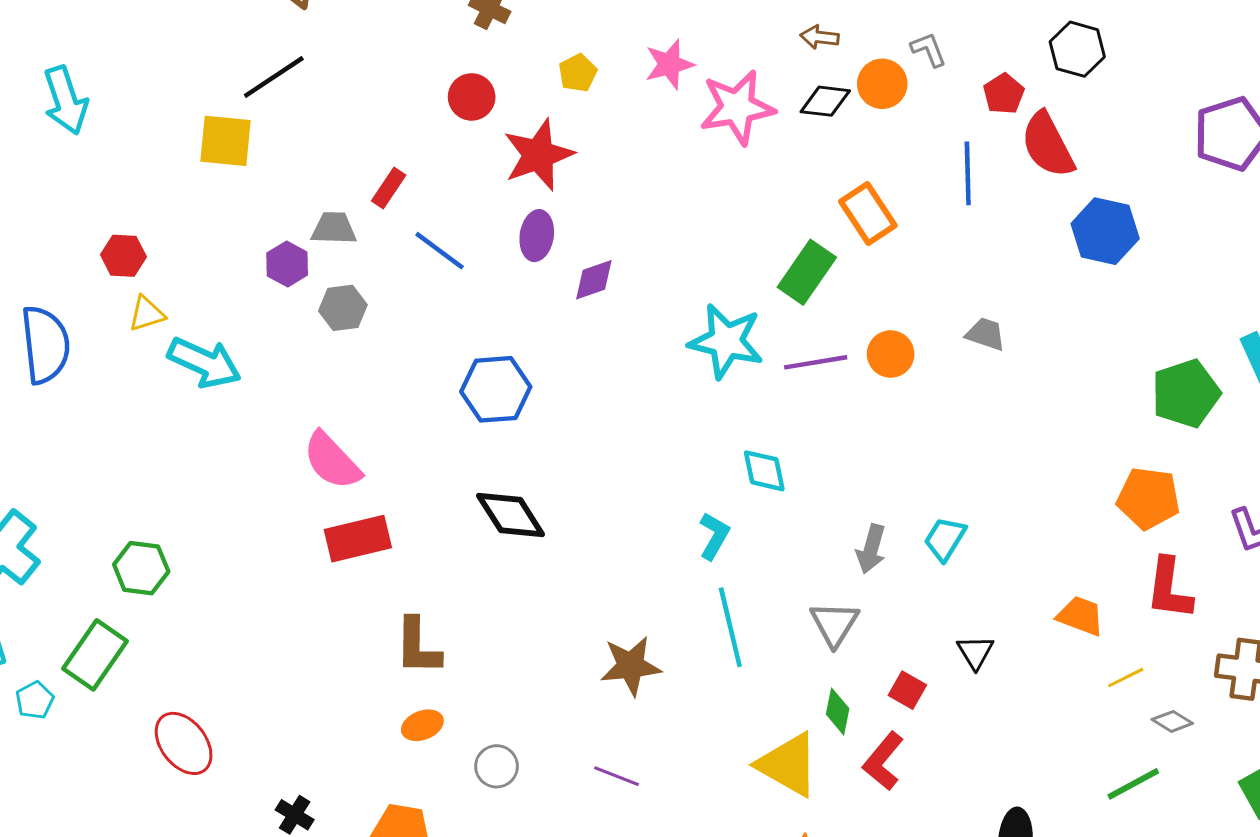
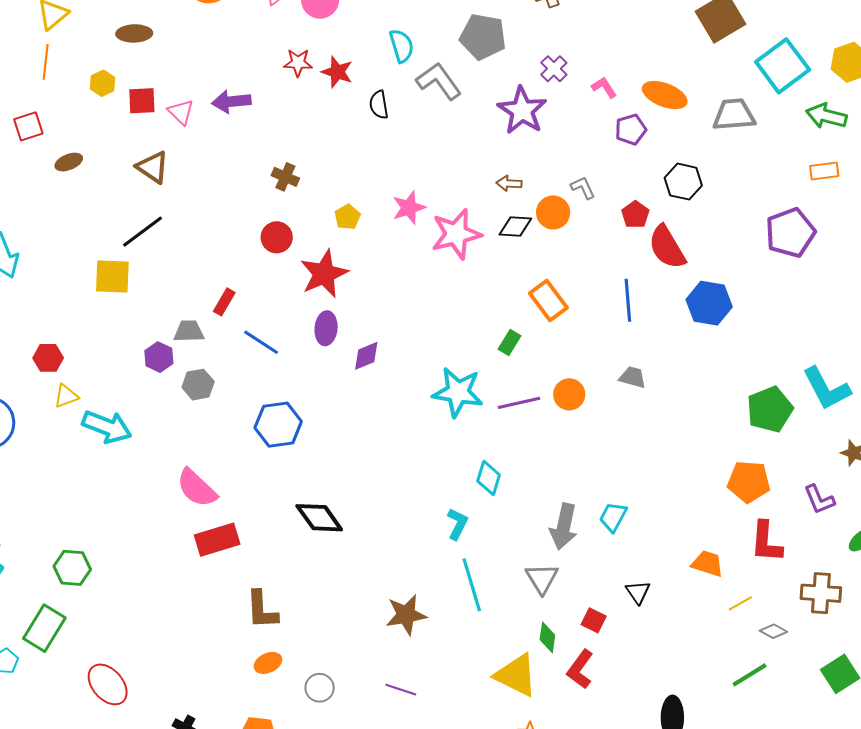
blue line: (968, 173) -> (628, 300), moved
green rectangle: (807, 272) -> (510, 343), size x0.6
blue hexagon: (496, 389) -> (278, 425), moved
cyan diamond: (764, 471) -> (489, 478), turned 32
gray arrow: (871, 549) -> (564, 527), size x1.4

